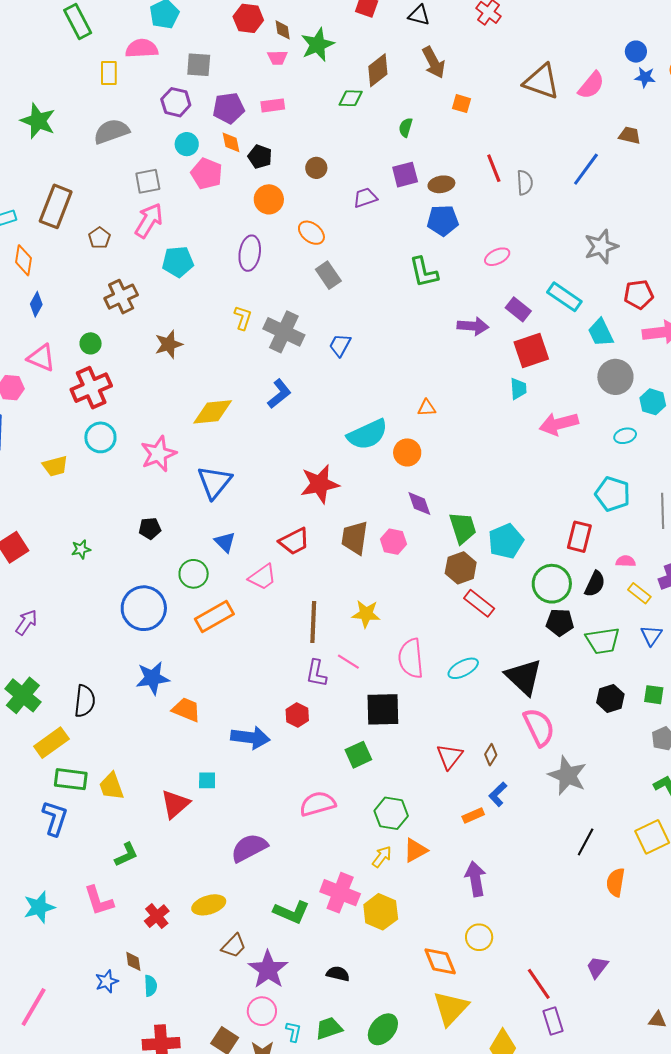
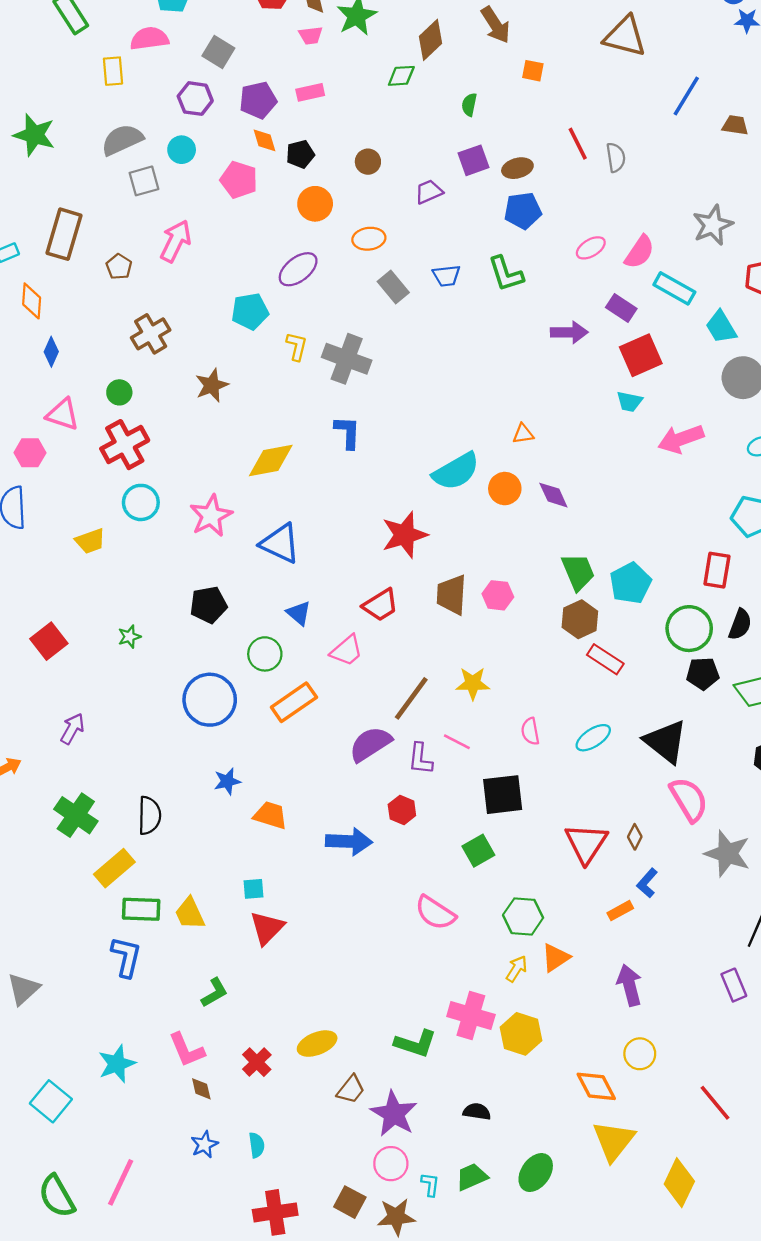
gray square: (199, 65) -> (218, 52), turned 32
pink semicircle: (591, 85) -> (639, 252), moved
brown trapezoid: (630, 135) -> (735, 125), moved
cyan circle: (187, 144) -> (182, 150), moved
black pentagon: (260, 157) -> (300, 154), turned -30
blue line: (586, 169) -> (686, 96), moved
gray square: (148, 181) -> (144, 181), moved
orange ellipse: (311, 233) -> (369, 239), turned -40
purple ellipse: (250, 253) -> (298, 269), turned 48
cyan pentagon: (178, 262) -> (250, 311), moved
blue trapezoid: (340, 345) -> (446, 276), moved, turned -120
cyan trapezoid: (518, 389) -> (629, 402), turned 110
blue L-shape: (279, 394) -> (348, 432), turned -44
blue triangle: (214, 482) -> (280, 543), turned -39
purple diamond: (419, 504) -> (553, 495), moved
black pentagon: (150, 528) -> (208, 605), size x1.4
brown line: (313, 622) -> (411, 698), turned 39
pink semicircle: (411, 658) -> (530, 731), size x0.6
blue star: (153, 678) -> (227, 781), size x0.7
red triangle: (450, 757) -> (586, 843), size x1.4
cyan square: (207, 780) -> (253, 889), moved
pink semicircle: (318, 804) -> (435, 913), turned -126
purple semicircle: (249, 848) -> (370, 744), moved
brown diamond: (133, 961) -> (201, 1089), moved
purple rectangle: (553, 1021) -> (734, 985), moved

